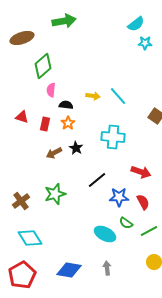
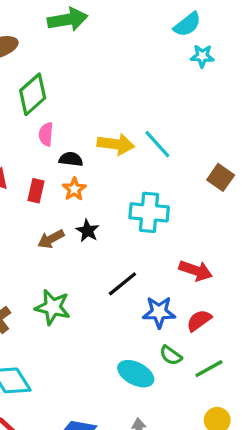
yellow arrow: (93, 96) -> (116, 144), size x1.5
green star: (55, 194) -> (53, 307), turned 30
red semicircle: (143, 202) -> (199, 320), turned -98

